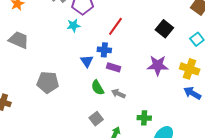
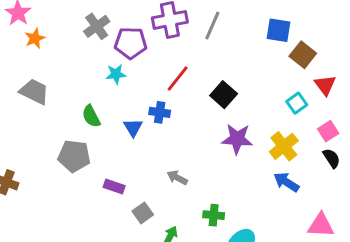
black square: (164, 29) -> (224, 95), moved
purple rectangle: (114, 67) -> (114, 187), moved
yellow cross: (190, 69) -> (284, 146), turned 30
green semicircle: (98, 88) -> (91, 116), moved

